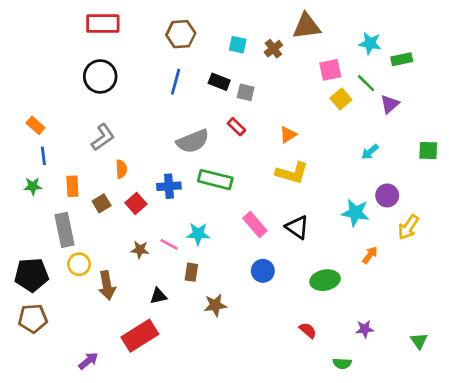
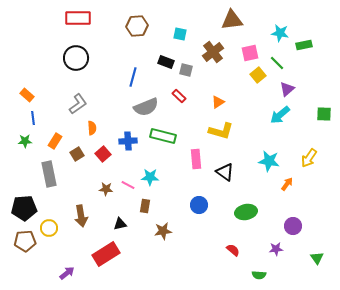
brown cross: (273, 49) -> (213, 52), moved, size x1.5
blue line: (176, 82) -> (133, 77), moved
purple triangle: (390, 104) -> (287, 89), moved
cyan arrow: (370, 152) -> (280, 115), size x1.5
orange rectangle: (72, 186) -> (55, 141), turned 35
purple circle: (387, 195) -> (293, 226), moved
pink rectangle: (255, 225) -> (196, 159), moved, turned 36
yellow arrow: (408, 227) -> (309, 158), moved
orange arrow: (370, 255) -> (287, 184), moved
yellow circle: (79, 264) -> (49, 228), moved

